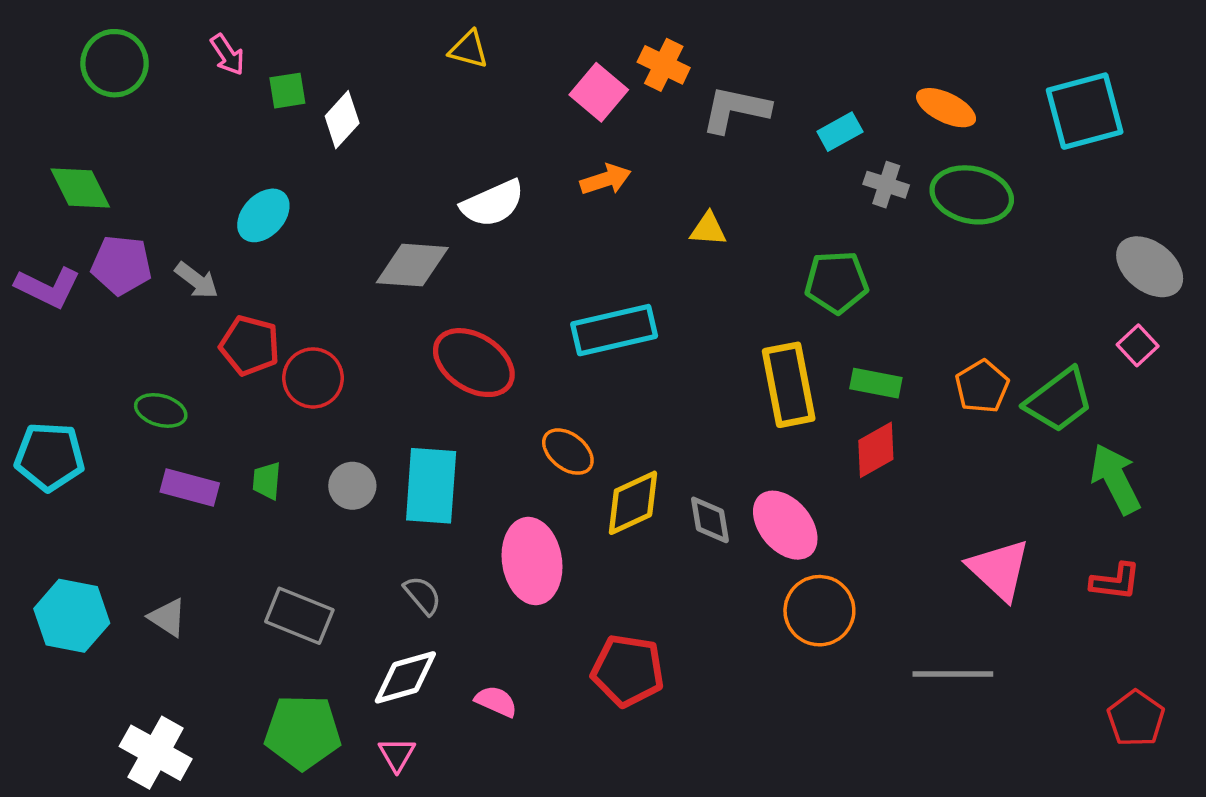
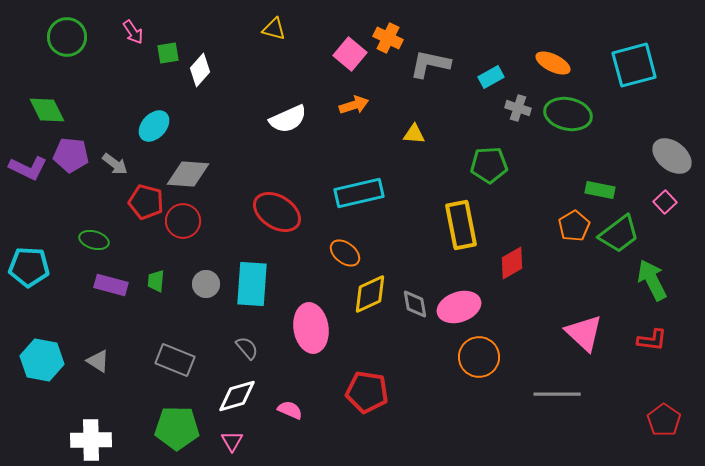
gray diamond: (412, 265) -> (188, 174), moved
green rectangle: (876, 383) -> (600, 190), moved
orange ellipse: (568, 452) -> (345, 253), moved
pink ellipse: (785, 525) -> (459, 307), turned -69
white cross: (156, 753) -> (91, 440), turned -30

